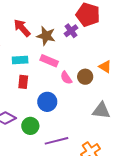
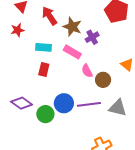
purple cross: (71, 31) -> (92, 37), moved
brown circle: (85, 77) -> (103, 80), moved
blue circle: (47, 102) -> (64, 103), moved
purple line: (56, 141) -> (89, 104), moved

